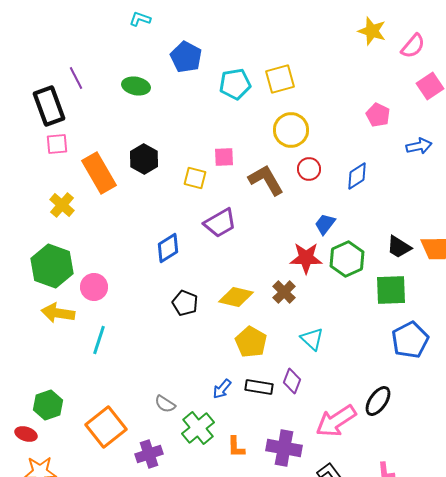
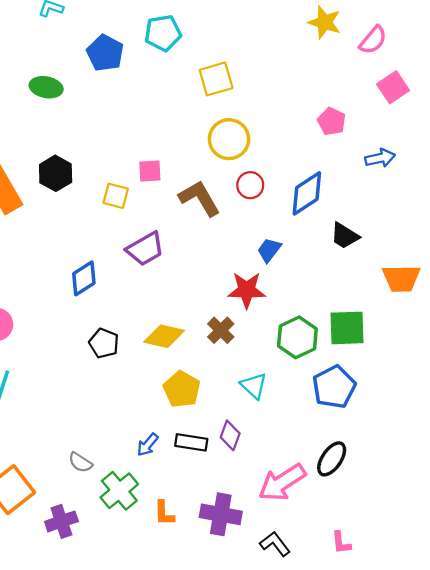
cyan pentagon: (235, 84) -> (163, 33), moved
blue diamond: (357, 176) -> (307, 193), size x1.4
black trapezoid: (399, 247) -> (345, 236), moved
green hexagon: (347, 259) -> (297, 337), moved
blue pentagon: (410, 340) -> (334, 387), moved

